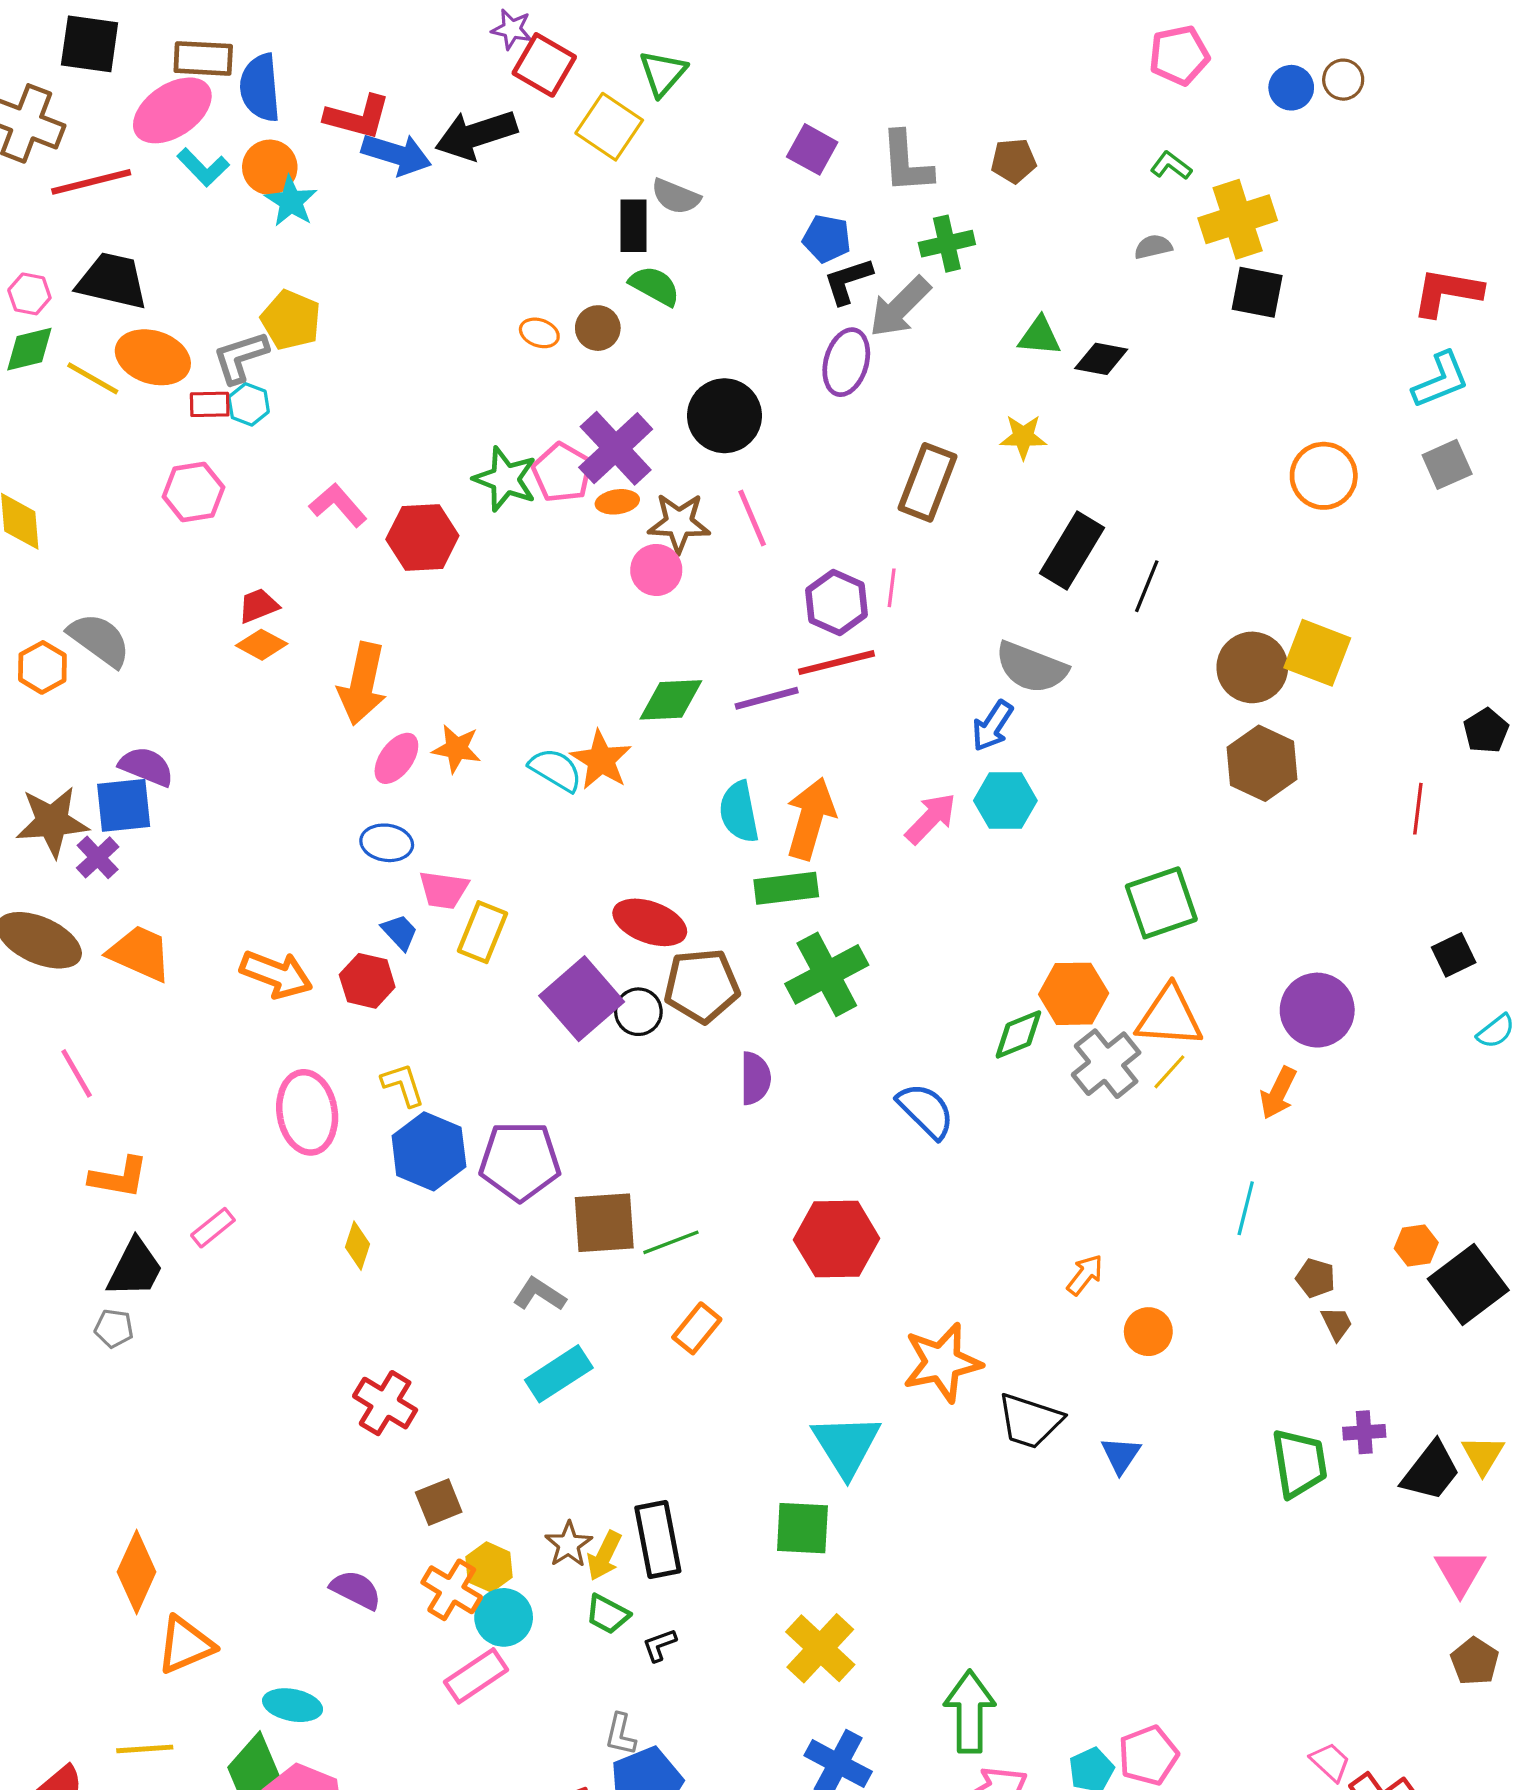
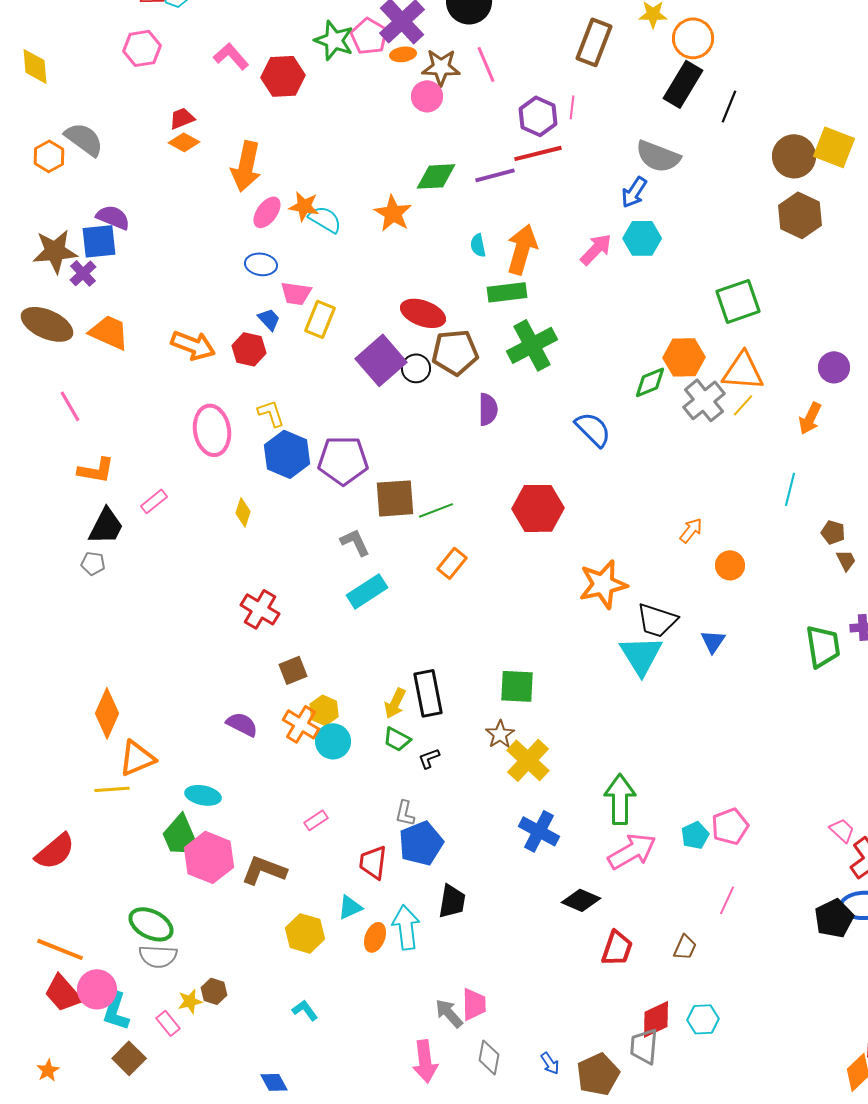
orange circle: (1324, 476) -> (693, 38), moved
cyan semicircle: (556, 770) -> (325, 219), moved
cyan semicircle: (739, 812) -> (478, 245), size x0.6
purple circle: (1317, 1010) -> (834, 367), size x0.7
gray L-shape: (539, 1294) -> (355, 542), turned 32
cyan triangle: (846, 1445) -> (641, 655), moved
brown star: (569, 1544) -> (500, 734), moved
pink rectangle: (476, 1676) -> (316, 820), moved, size x0.6
yellow line: (145, 1749) -> (112, 789), moved

